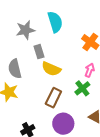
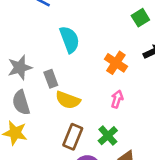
gray star: (25, 30) -> (20, 68), moved
green cross: (82, 88) -> (108, 136), moved

